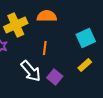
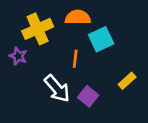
cyan square: (86, 38) -> (101, 39), moved

